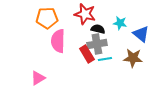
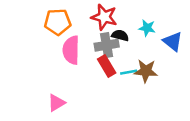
gray cross: (97, 44) -> (107, 45), moved
brown star: (133, 58) -> (146, 71), moved
pink triangle: (38, 78) -> (56, 103), moved

